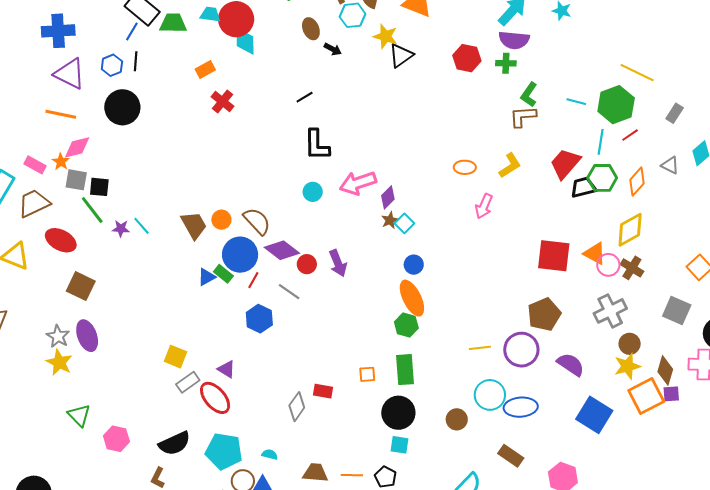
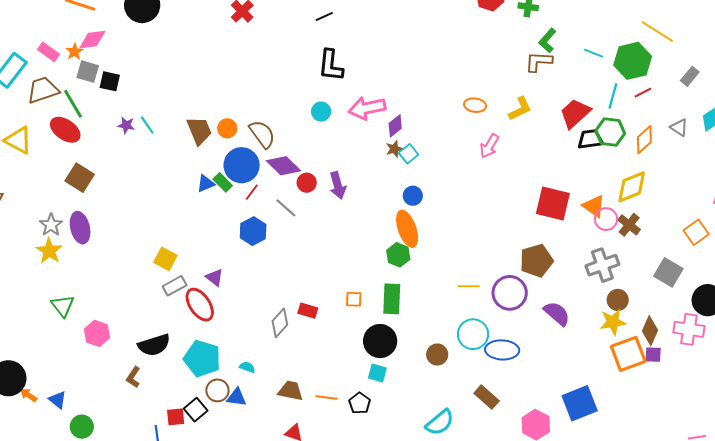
green line: (92, 210) -> (73, 104), moved
blue square: (594, 415) -> (580, 403), moved, turned 30

